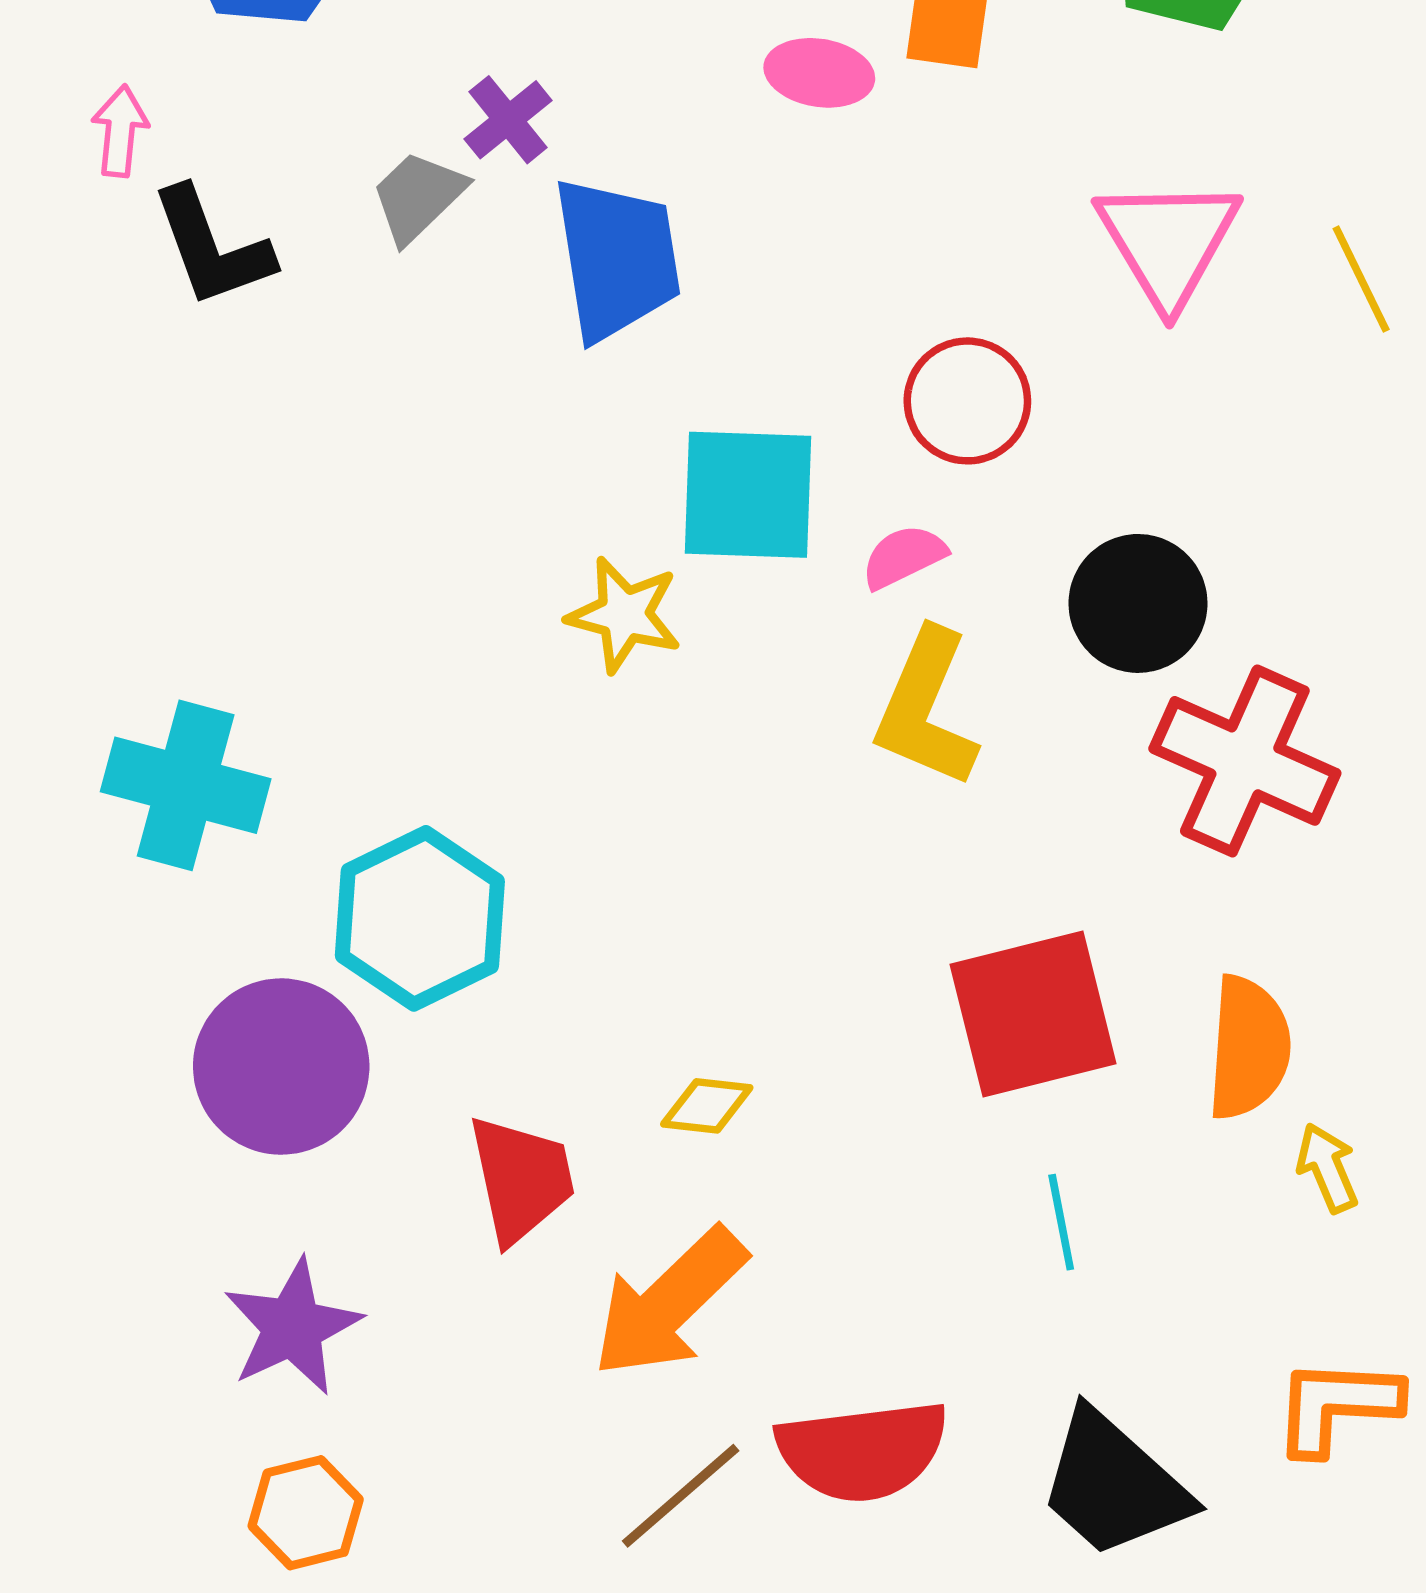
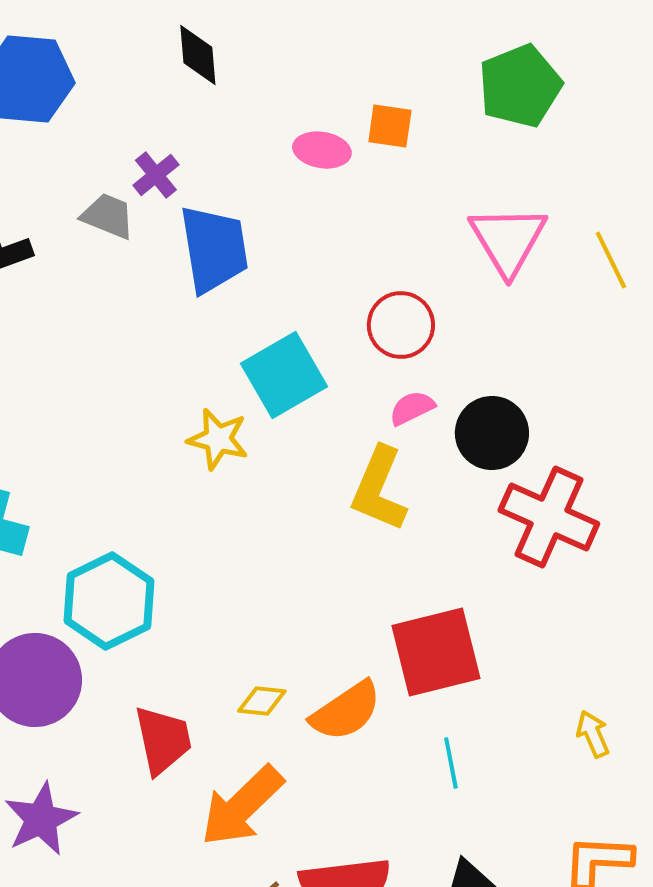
gray trapezoid: (418, 197) -> (108, 216), turned 66
cyan square: (748, 495) -> (284, 375), turned -32
pink semicircle: (904, 557) -> (412, 408), moved
orange semicircle: (1249, 1048) -> (346, 711), moved, turned 52

